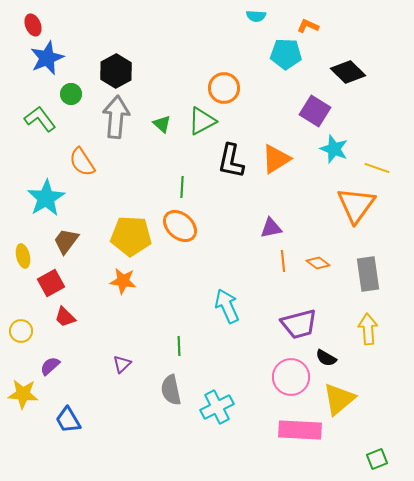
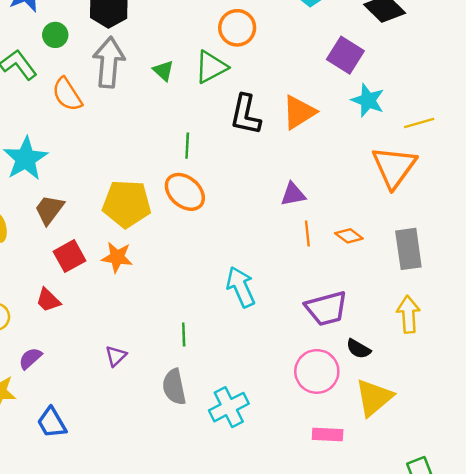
orange semicircle: (82, 162) -> (67, 94), moved
yellow line: (377, 168) -> (419, 123), turned -35
red square: (51, 283) -> (70, 256), moved
pink rectangle: (300, 430) -> (328, 434), size x0.6

